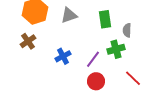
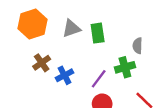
green rectangle: (105, 19) -> (98, 33), moved
brown cross: (28, 41) -> (42, 63), moved

